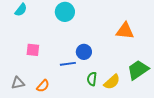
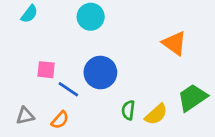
orange triangle: (125, 31) -> (174, 43), turned 30
blue circle: (84, 52) -> (100, 73), moved, size x1.5
blue line: (68, 64) -> (68, 89), moved, turned 42

